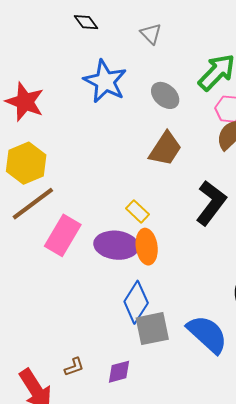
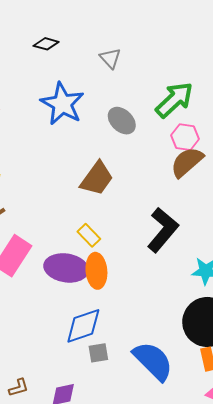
black diamond: (86, 22) -> (46, 44), turned -40
brown trapezoid: (165, 149) -> (97, 179), moved
blue diamond: (136, 302) -> (83, 326), turned 36
gray square: (152, 329) -> (98, 353), size x0.6

